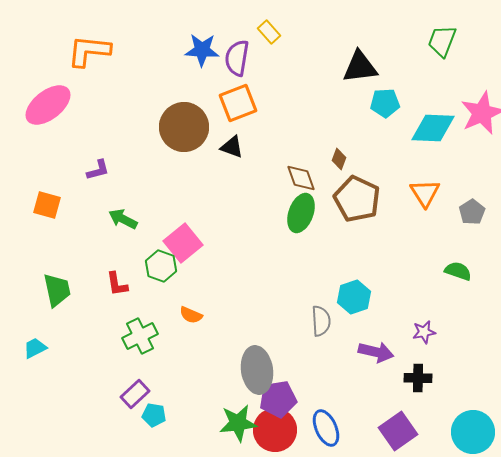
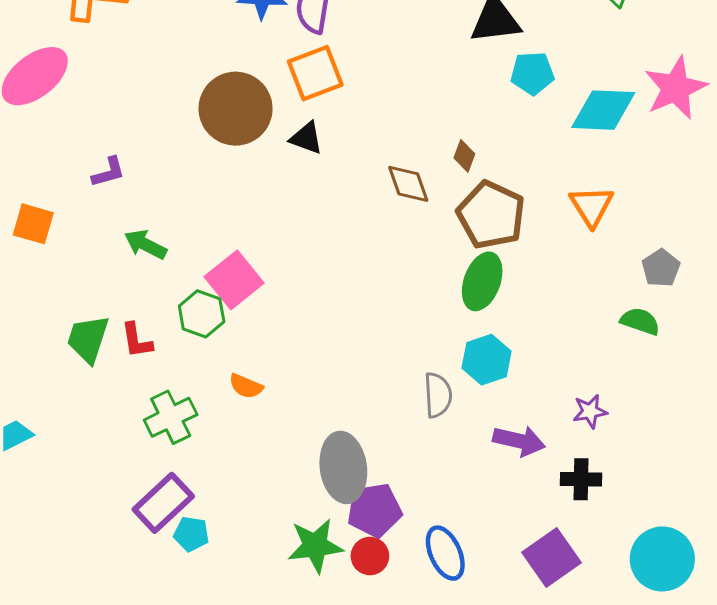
gray pentagon: (472, 212) -> (661, 268), moved
green ellipse: (301, 213) -> (482, 281), moved
green trapezoid: (57, 290) -> (88, 339), moved, turned -150
purple rectangle: (135, 394) -> (163, 503), size x1.4
red circle: (275, 430) -> (370, 556), size x0.6

